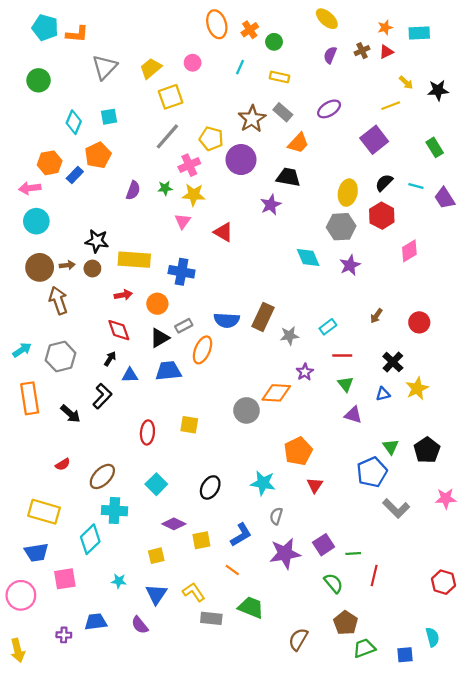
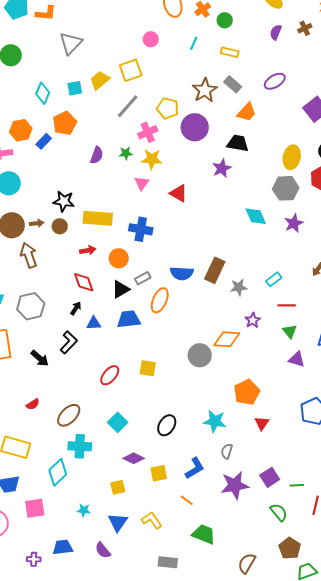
yellow trapezoid: (151, 68) -> (100, 80), moved
red ellipse: (147, 432) -> (110, 375), turned 35
gray rectangle: (211, 618) -> (168, 562), moved

